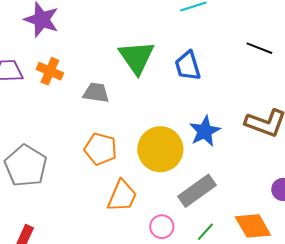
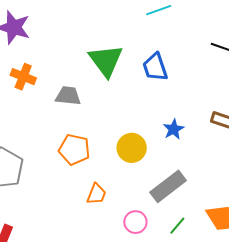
blue star: (205, 131) -> (174, 129), size x0.7
yellow circle: (160, 149) -> (132, 148), size x0.7
orange trapezoid: (122, 196) -> (96, 194), size x0.7

